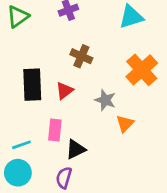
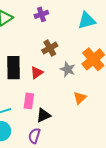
brown cross: (81, 56) -> (50, 48), turned 35
gray star: (105, 100) -> (68, 69), moved

